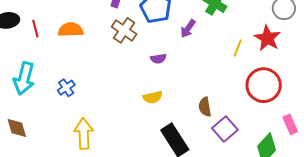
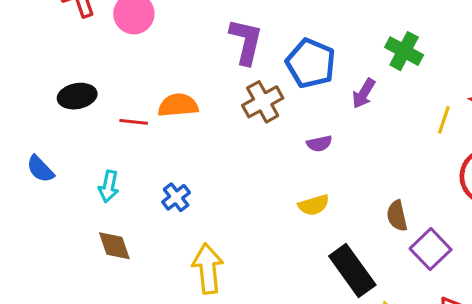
red line: (35, 29) -> (134, 122), moved, turned -66
brown cross: (124, 30) -> (263, 102), turned 30
cyan arrow: (24, 78) -> (109, 186), size x0.6
brown diamond: (17, 128) -> (114, 246), moved

